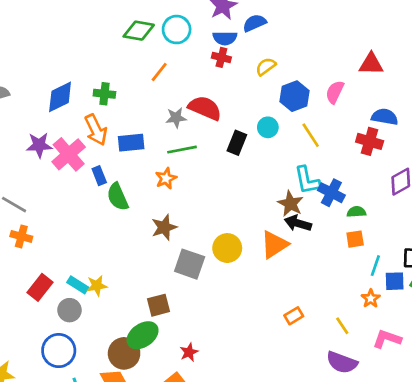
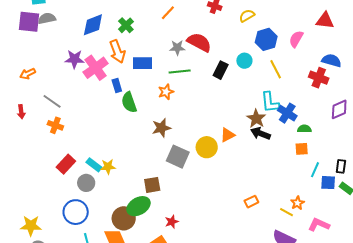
green cross: (104, 94) -> (126, 25), turned 35
orange triangle: (274, 245) -> (228, 135), moved, size x0.7
orange star: (371, 299) -> (297, 203), moved
yellow line: (342, 326) -> (287, 212), turned -32

